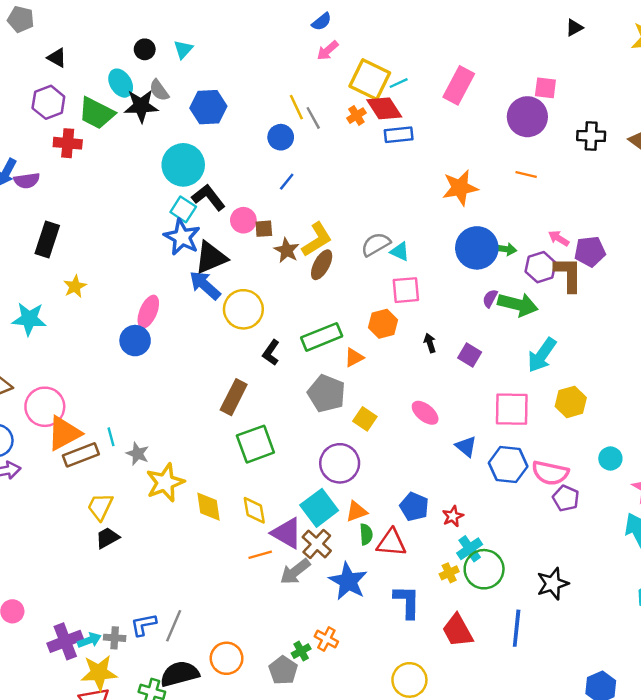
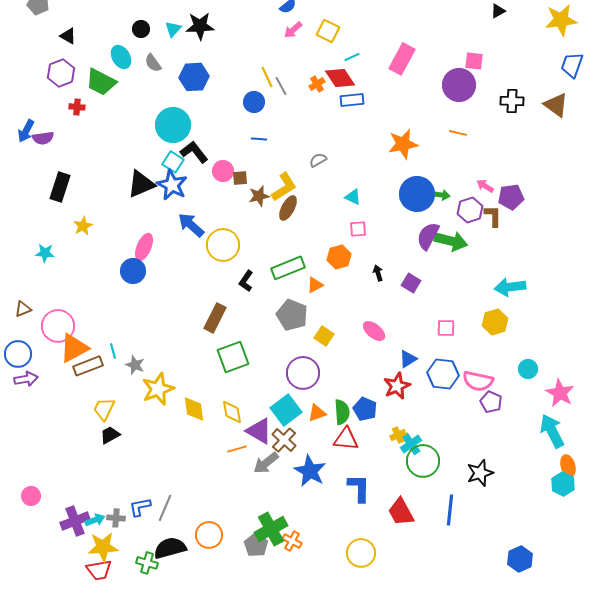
yellow square: (370, 79) -> (328, 31), moved, size x0.7
black star: (141, 106) -> (200, 26), moved
red cross: (68, 143) -> (77, 107), size x0.7
blue line: (287, 182) -> (259, 139), turned 56
gray semicircle: (376, 244) -> (318, 160), moved, size x0.7
brown star: (287, 250) -> (259, 196), turned 30
black triangle: (211, 258) -> (141, 184), moved
brown L-shape: (568, 274) -> (493, 216), size x0.7
pink square: (406, 290) -> (358, 229), size x0.7
purple semicircle: (490, 298) -> (428, 236), size x1.8
cyan star: (29, 319) -> (45, 253), size x0.7
cyan arrow: (542, 355) -> (510, 287), moved, turned 48
pink square: (512, 409) -> (446, 328), size x0.6
blue triangle: (466, 446) -> (408, 359), turned 48
red star: (453, 516) -> (397, 386), moved, size x1.5
green semicircle: (366, 534) -> (342, 412), moved, size x1.4
yellow cross: (449, 573) -> (398, 435), moved
orange cross: (326, 639) -> (292, 541), moved
green cross: (301, 651) -> (271, 529), size x2.0

